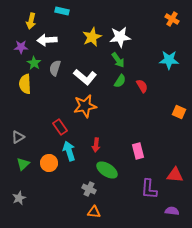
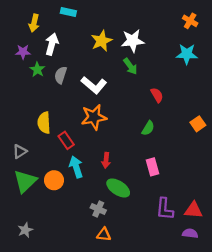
white arrow: (47, 40) -> (52, 44), turned 108
cyan star: (169, 60) -> (187, 54), moved
green semicircle: (120, 81) -> (148, 128), moved
yellow semicircle: (25, 84) -> (44, 123), moved
orange square: (179, 112) -> (198, 124), turned 32
green triangle: (23, 164) -> (25, 181), size x1.6
red triangle: (175, 175) -> (193, 210), moved
gray star: (19, 198) -> (25, 230), moved

